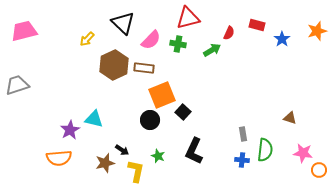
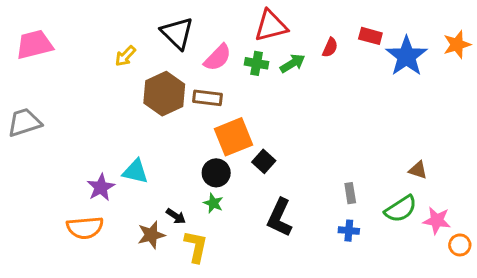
blue star: (282, 39) -> (406, 56), size x1.8
green arrow: (212, 50) -> (293, 63), moved
green semicircle: (265, 150) -> (401, 209), moved, turned 50
green star: (158, 156) -> (213, 203), moved

